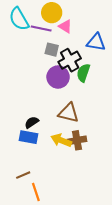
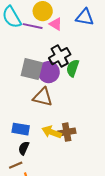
blue triangle: (96, 42) -> (85, 17), moved
gray square: (52, 50) -> (32, 69), moved, size x1.6
brown triangle: (69, 113) -> (43, 97), moved
black semicircle: (32, 122) -> (24, 148), moved, turned -32

